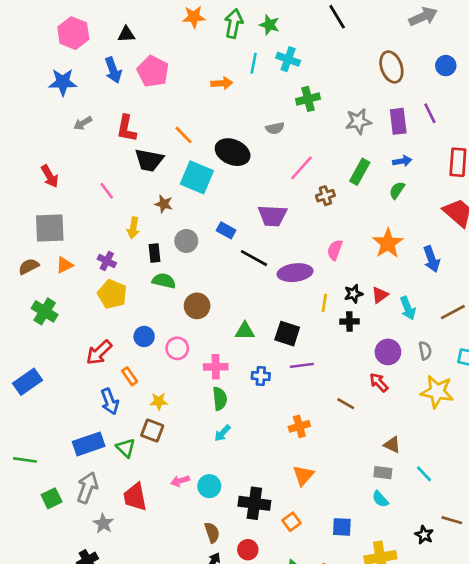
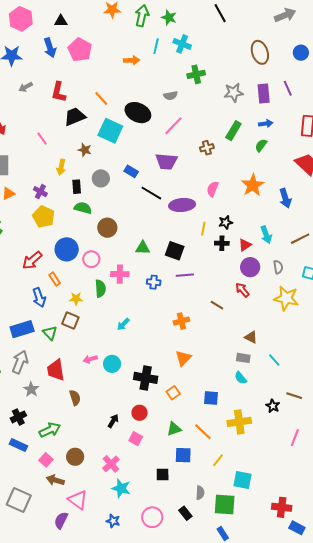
black trapezoid: (149, 160) -> (75, 117), turned 145
pink line: (301, 168) -> (174, 126), moved
red triangle: (380, 295) -> (245, 245), moved
blue circle: (144, 336) -> (67, 249), size x1.5
green semicircle: (220, 399) -> (100, 288), moved
brown semicircle: (212, 533) -> (75, 398), moved

